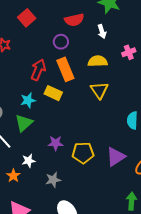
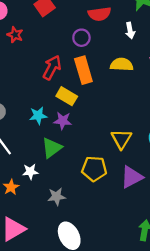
yellow triangle: (99, 90) -> (121, 139), moved
cyan star: (28, 100) -> (38, 116), moved
green triangle: (24, 123) -> (52, 148), moved
purple star: (56, 143) -> (63, 121), moved

